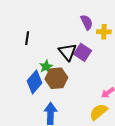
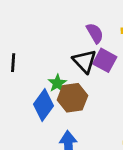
purple semicircle: (87, 22) -> (95, 33), moved
black line: (27, 38) -> (13, 63), moved

